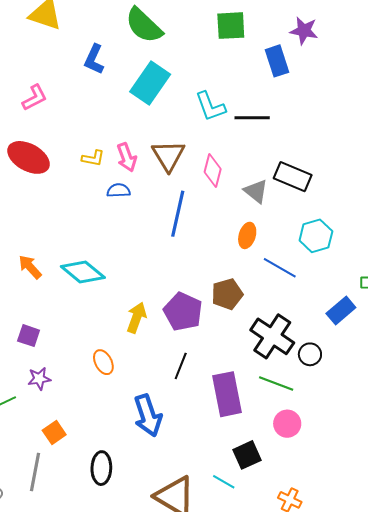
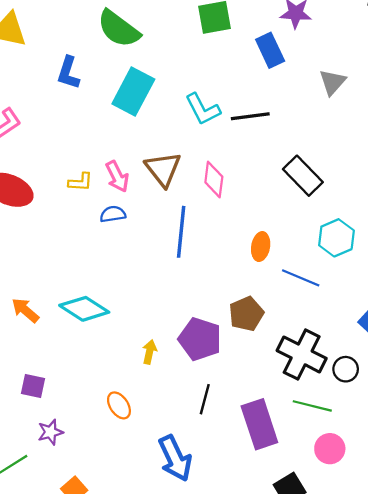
black rectangle: (293, 177) -> (303, 176), turned 30
gray triangle: (256, 191) -> (332, 82), moved, turned 40
yellow arrow: (137, 318) -> (150, 352), size x0.7

